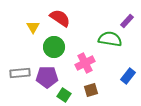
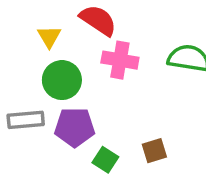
green circle: (54, 47) -> (62, 80), moved
pink cross: (85, 63) -> (120, 60), moved, turned 36

